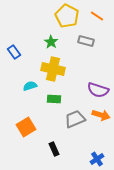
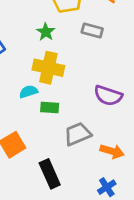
cyan semicircle: (30, 86) -> (28, 92), moved
orange arrow: (101, 115) -> (112, 151), moved
black rectangle: (54, 149) -> (50, 174), size x1.5

